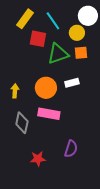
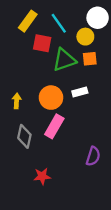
pink rectangle: (49, 114) -> (54, 126), turned -70
purple semicircle: (71, 149) -> (93, 156), moved

